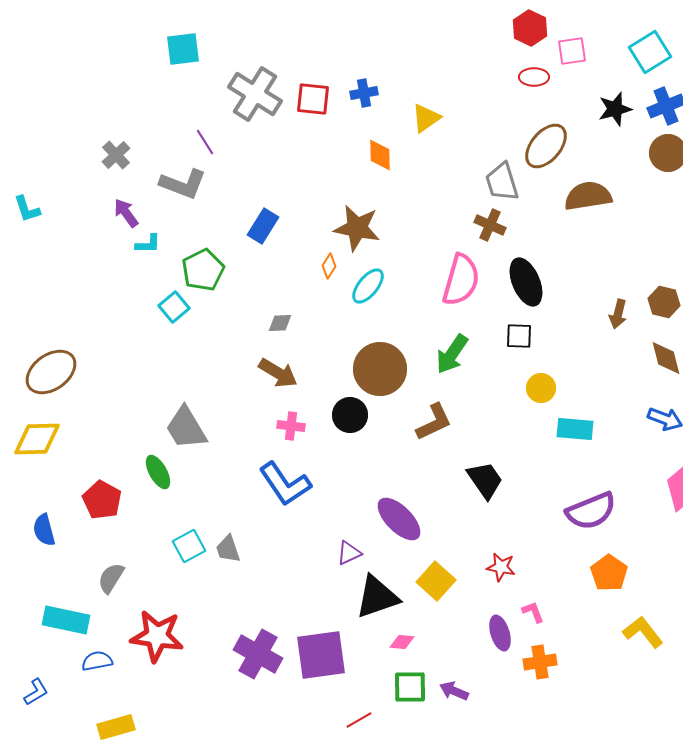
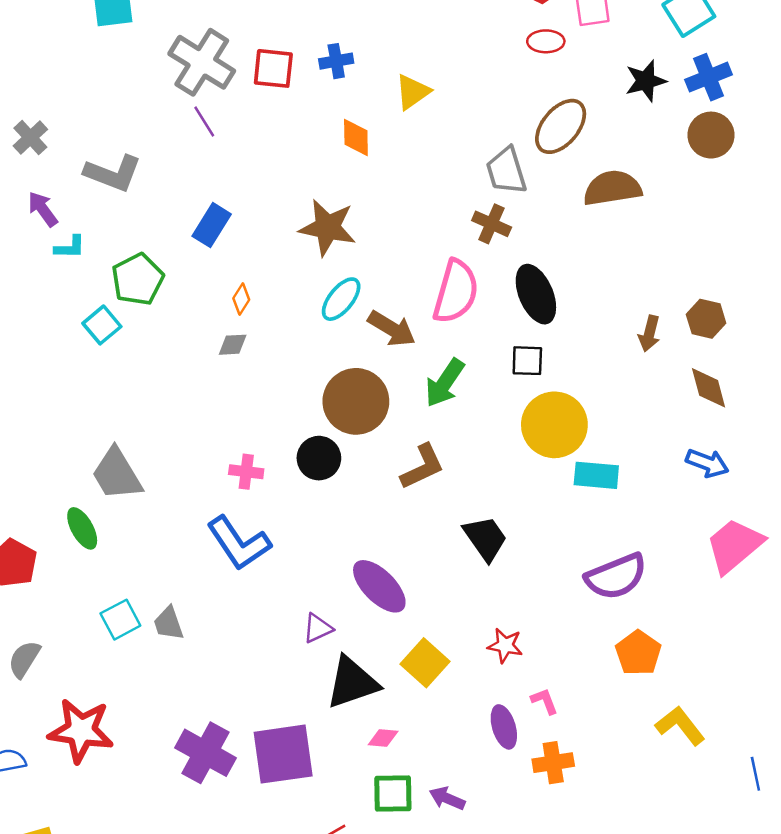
purple line: (205, 142) -> (204, 121), moved
orange diamond: (329, 266) -> (241, 299), moved
brown arrow: (278, 373) -> (392, 329), moved
yellow circle: (541, 388) -> (554, 425), size x1.8

